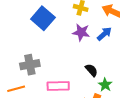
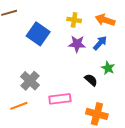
gray cross: (30, 65) -> (30, 81), turned -30
green star: (105, 85) -> (108, 68), moved

